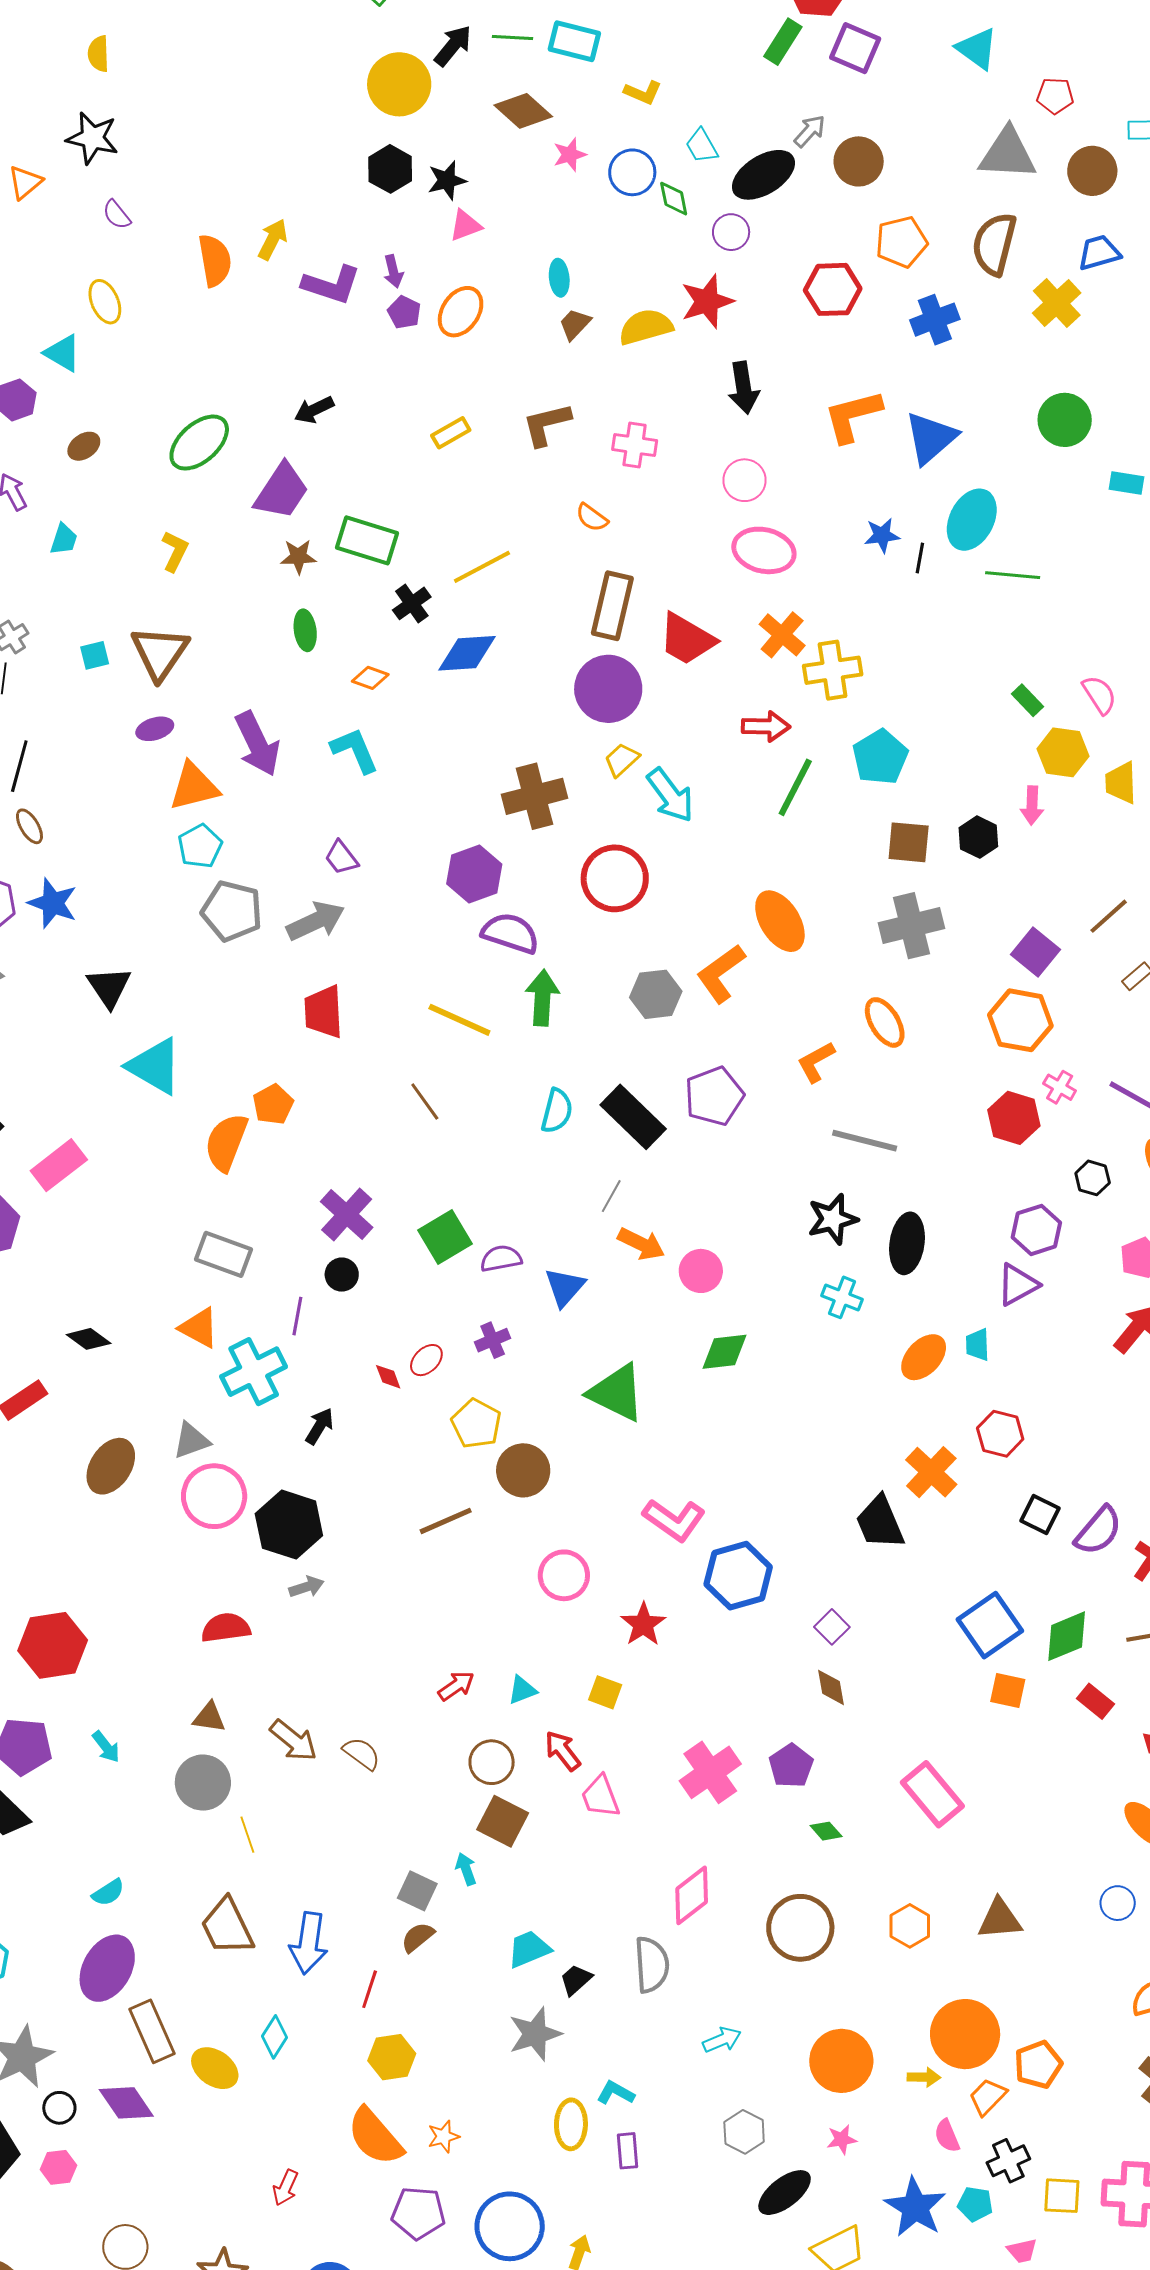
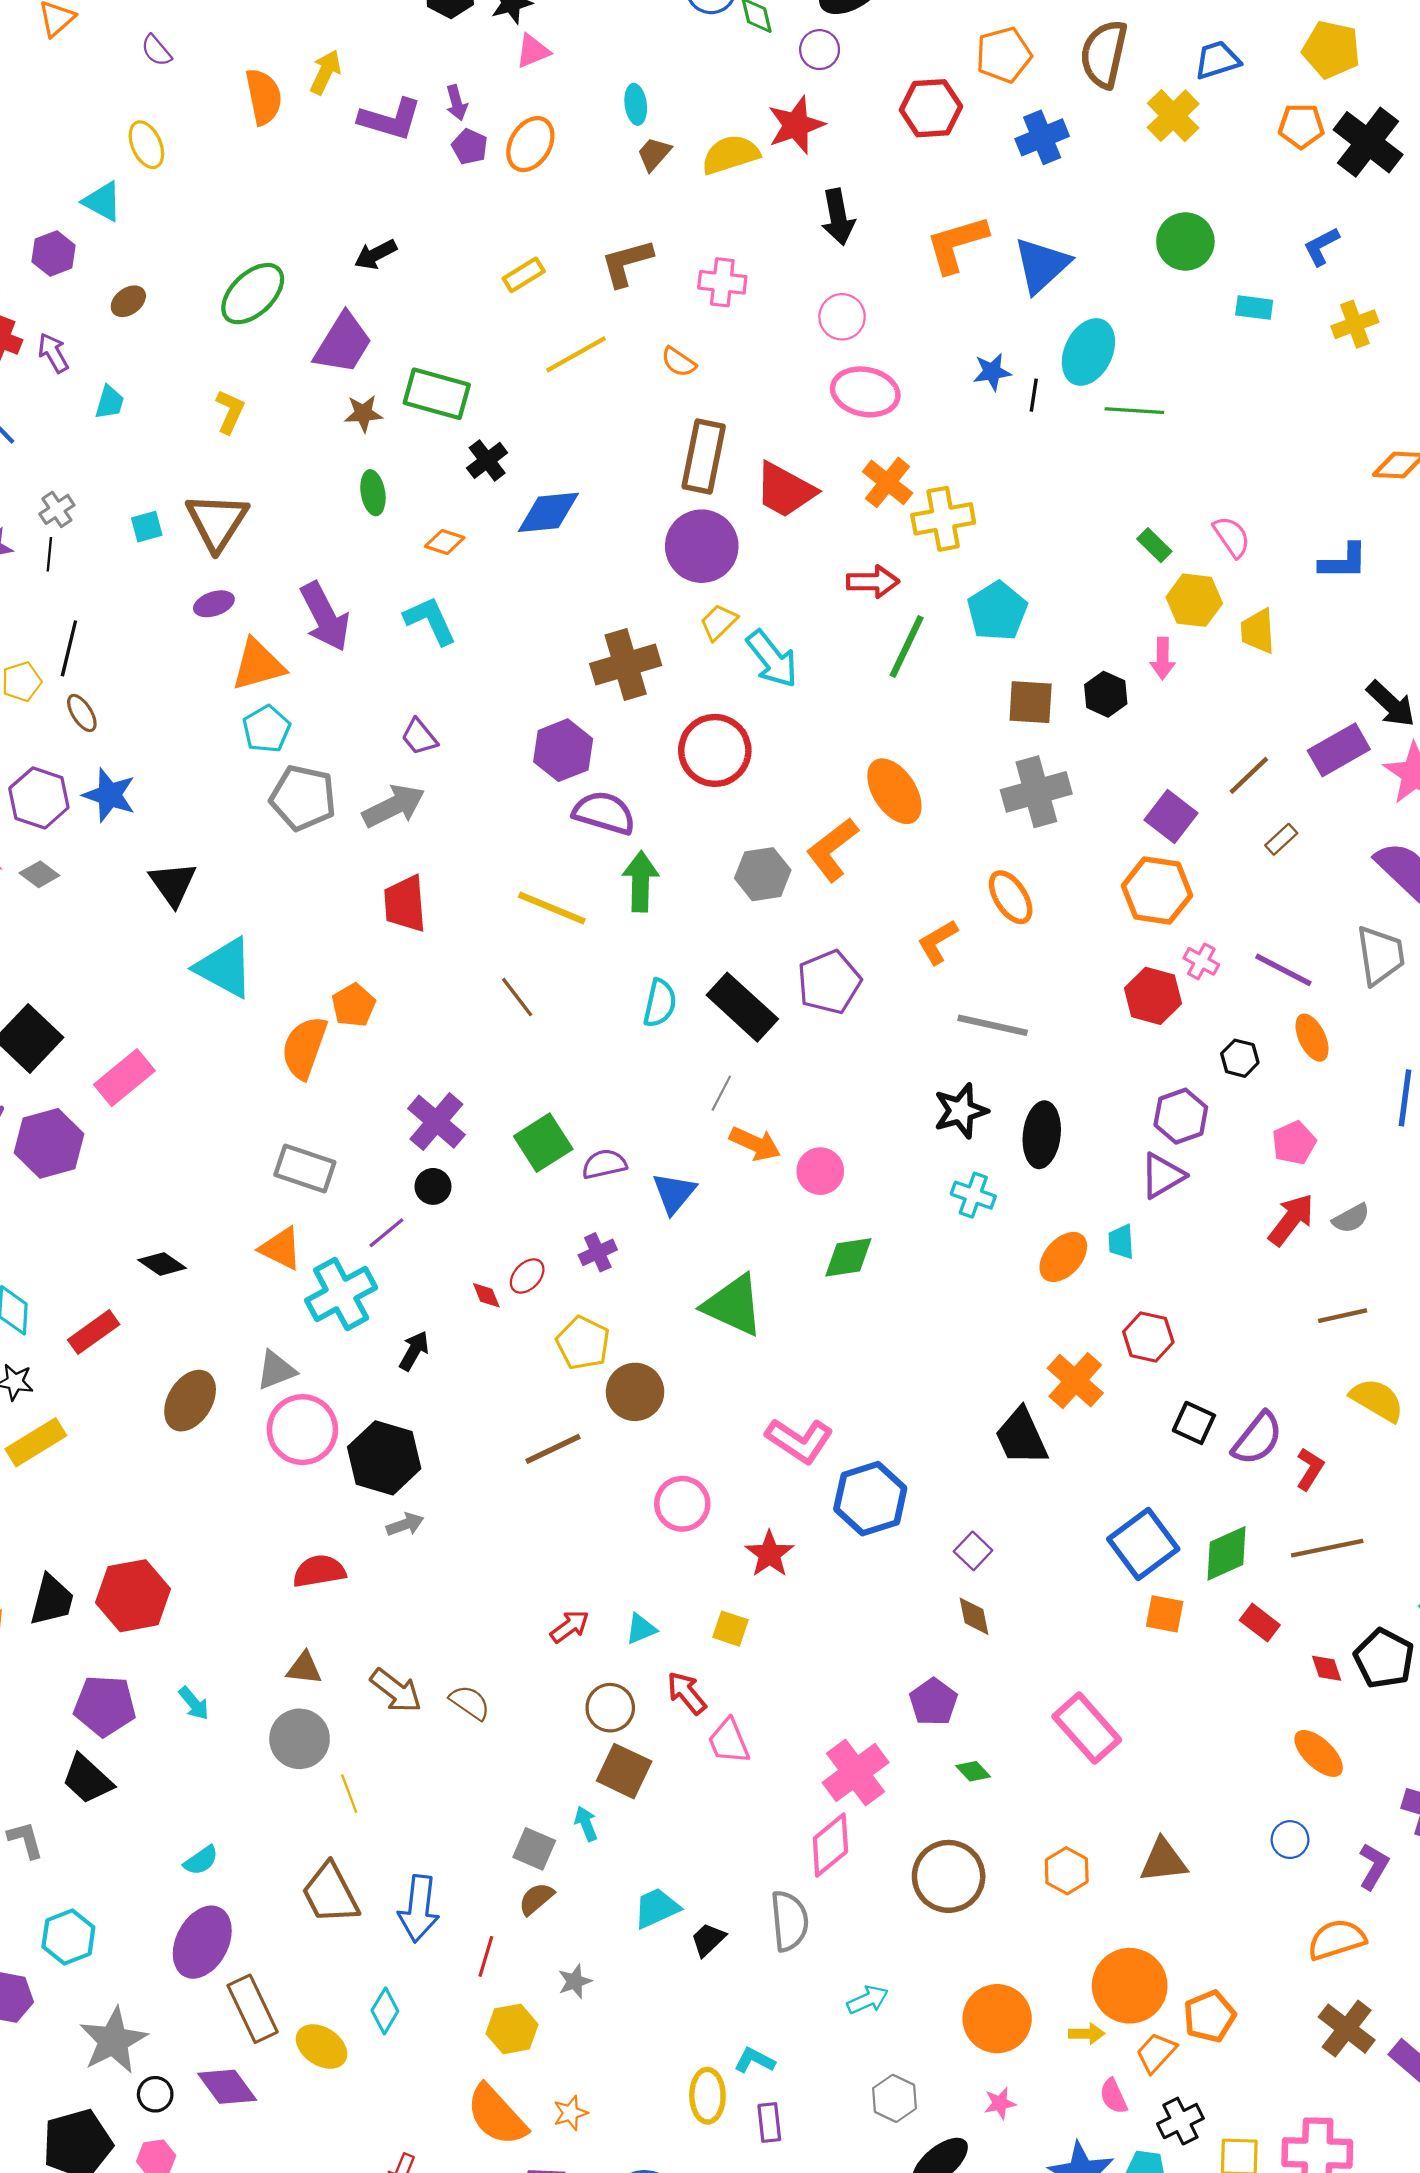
yellow line: (482, 567) -> (576, 354), moved
purple line: (297, 1316) -> (386, 1233), turned 42
pink cross: (710, 1772) -> (856, 1772), moved
gray star: (535, 2034) -> (575, 1981), moved, size x0.6

